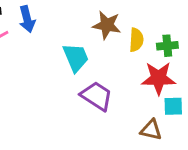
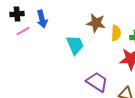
purple trapezoid: (96, 96) -> (97, 82), moved

